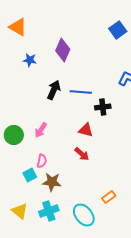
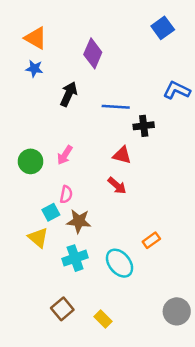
orange triangle: (18, 27) -> (36, 38), moved
blue star: (30, 60) -> (34, 69), moved
black arrow: (54, 90) -> (69, 94), moved
yellow triangle: (20, 211) -> (38, 238), moved

